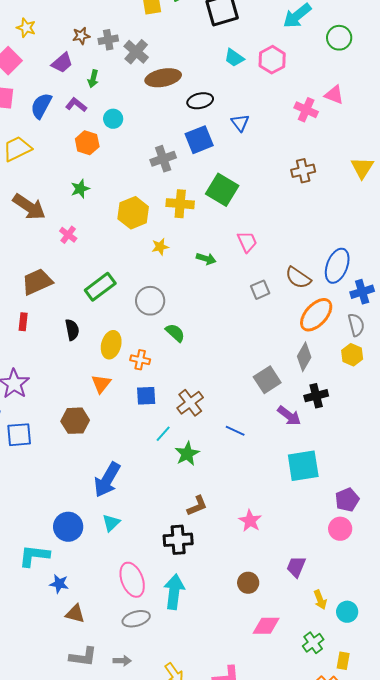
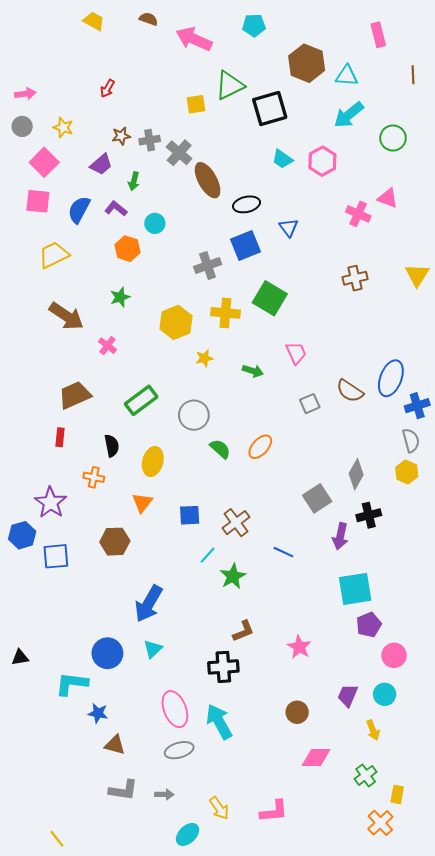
brown ellipse: (163, 78) -> (208, 180), turned 72
orange ellipse: (316, 315) -> (260, 447), moved, size x0.7
orange cross: (140, 360) -> (94, 477), moved
purple arrow: (289, 416) -> (340, 536), turned 65
purple pentagon: (347, 500) -> (369, 625), moved
cyan arrow: (174, 592) -> (219, 722), turned -36
cyan circle: (347, 612) -> (385, 694), moved

